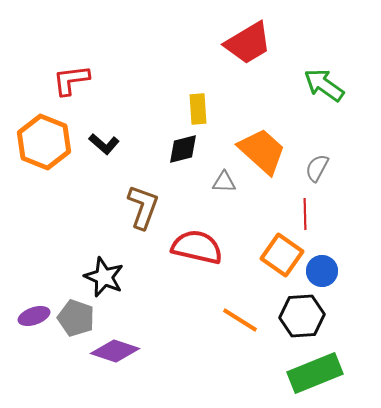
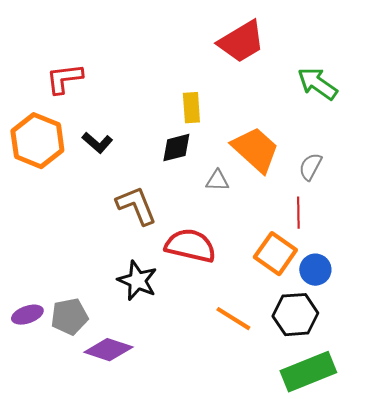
brown L-shape: (143, 207) -> (136, 206), turned -42
black star: (104, 277) -> (137, 281), moved
gray pentagon: (76, 318) -> (69, 317), turned -30

